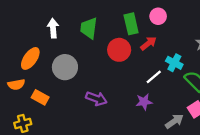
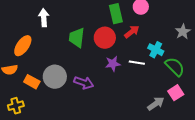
green trapezoid: (89, 28) -> (77, 38), moved
gray circle: (65, 67) -> (55, 77), moved
white line: (154, 77) -> (137, 63), turned 49
purple star: (144, 102) -> (113, 64), moved

